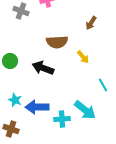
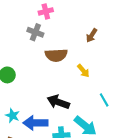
gray cross: (21, 11) -> (35, 32), moved
black arrow: (43, 68) -> (58, 102), moved

